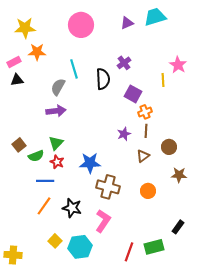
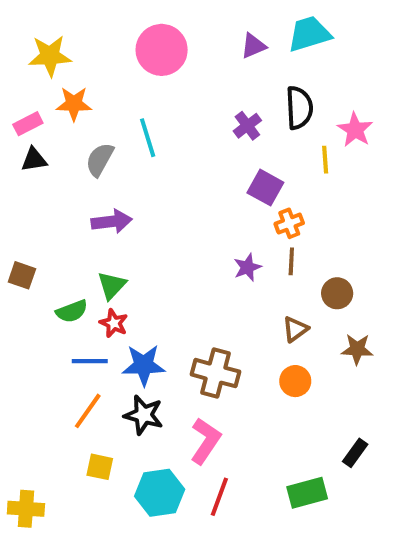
black semicircle: (103, 79) -> (299, 108), moved
gray semicircle: (58, 87) -> (100, 160), moved
brown square: (19, 145) -> (22, 275), moved, turned -32
brown triangle: (143, 156) -> (295, 329), moved
blue star: (90, 163) -> (144, 365), moved
yellow square: (55, 241) -> (100, 467), moved, turned -32
red line: (129, 252) -> (219, 497), moved

